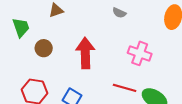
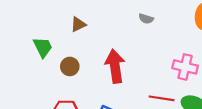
pink cross: (140, 53) -> (185, 67), moved

